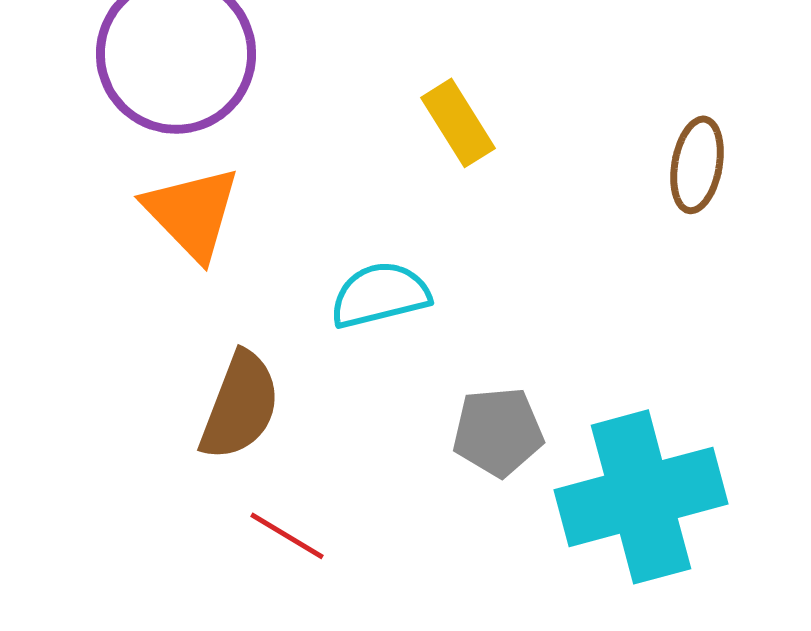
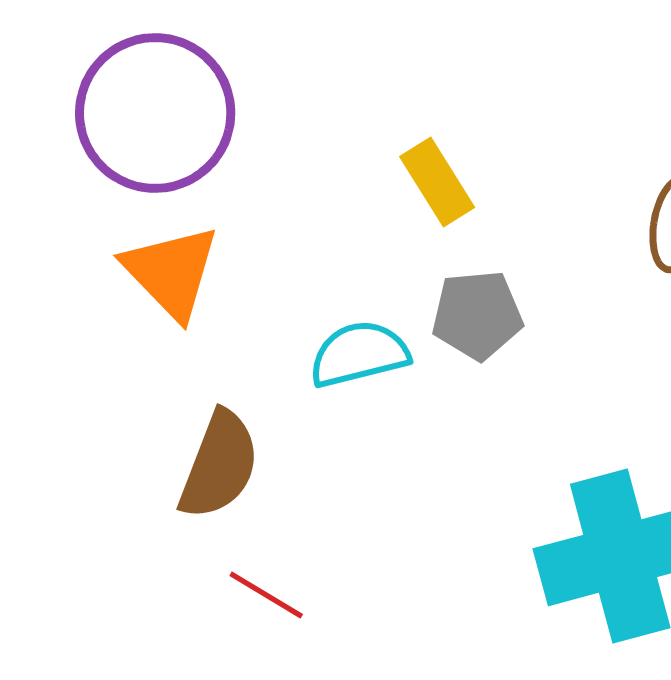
gray pentagon: (498, 432) -> (477, 315), moved

